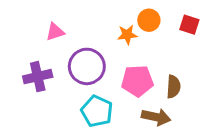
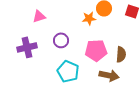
purple circle: (87, 66) -> (61, 40), size x0.6

